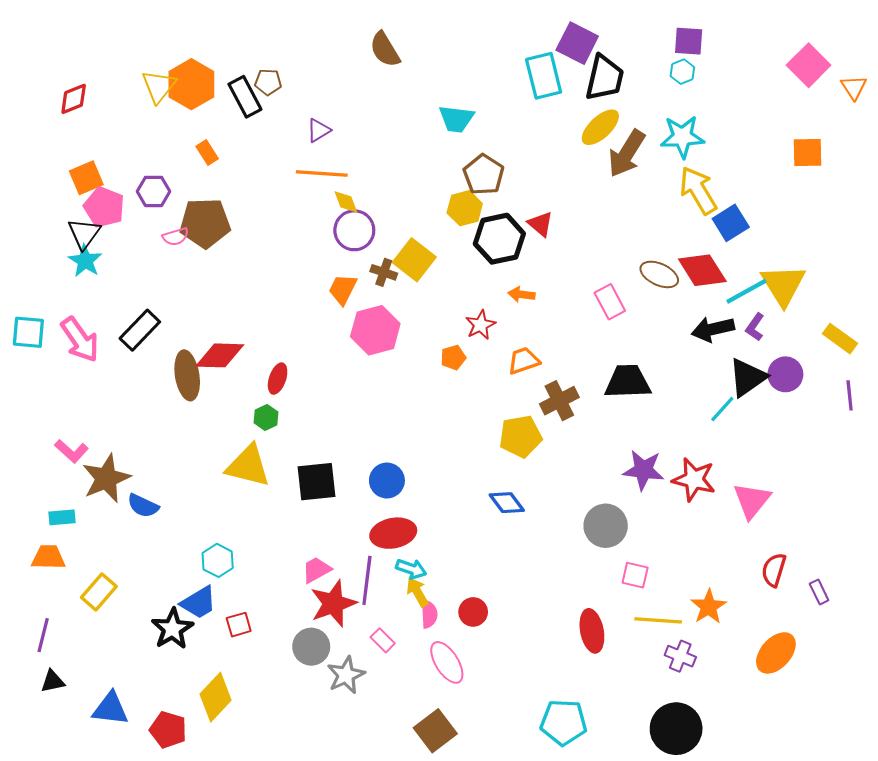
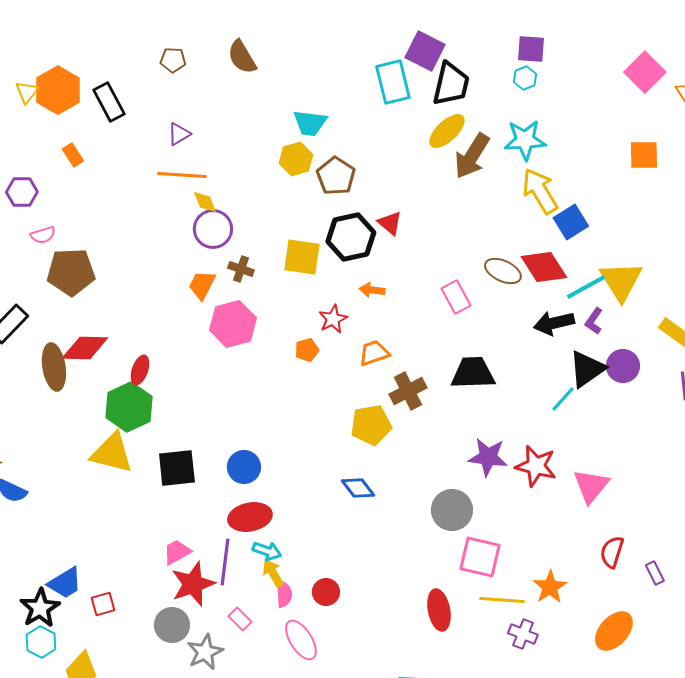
brown pentagon: (268, 82) -> (173, 60), moved
yellow triangle: (159, 86) -> (27, 92), size x0.7
yellow hexagon: (465, 208) -> (296, 159), moved
brown pentagon: (205, 223) -> (71, 272), moved
yellow square: (414, 260) -> (302, 257), moved, turned -30
green hexagon: (266, 417) -> (129, 407), size x2.0
cyan hexagon: (218, 560) -> (41, 642), moved
pink square: (635, 575) -> (480, 557), size x1.6

